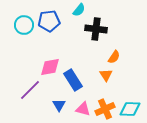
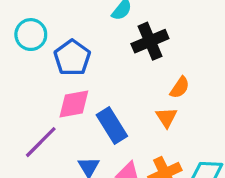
blue pentagon: (49, 21) -> (72, 58), moved, turned -30
black cross: (96, 29) -> (150, 41), turned -30

